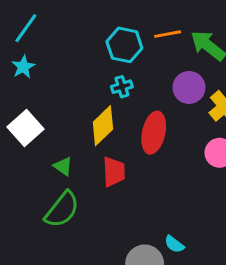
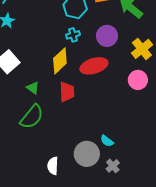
purple circle: (189, 87) -> (107, 36), moved
red ellipse: (154, 133) -> (94, 66), turned 60

